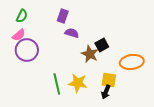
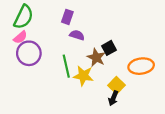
green semicircle: (22, 16) -> (24, 17), size x1.6
yellow square: (109, 80) -> (116, 85), turned 35
yellow star: (78, 83) -> (83, 76), moved
green line: (57, 84) -> (66, 66), moved

